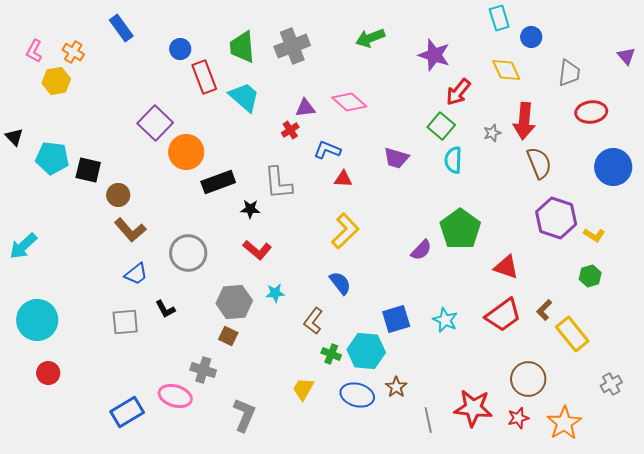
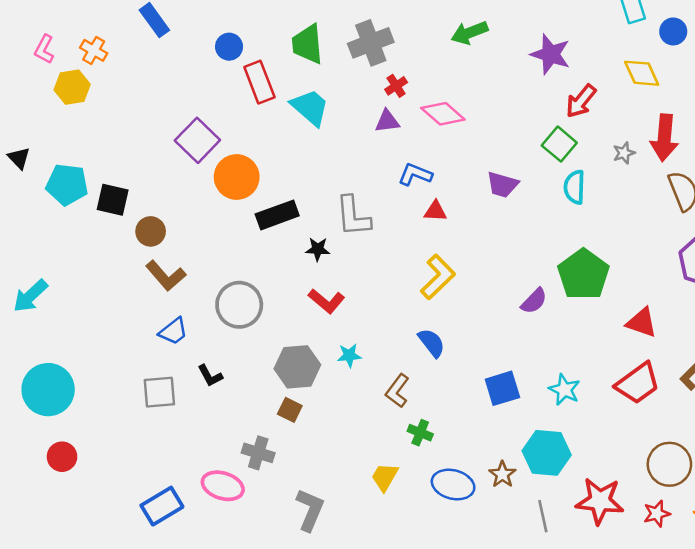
red cross: (290, 130) -> (396, 86), moved
cyan hexagon: (366, 351) -> (547, 453), moved

